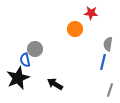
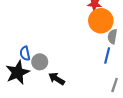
orange circle: (75, 29) -> (101, 21), moved, size x1.5
gray circle: (35, 49) -> (40, 62), moved

